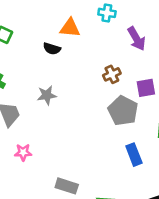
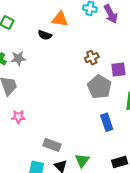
purple arrow: (137, 39) -> (111, 14), moved
gray star: (47, 95) -> (18, 58), moved

